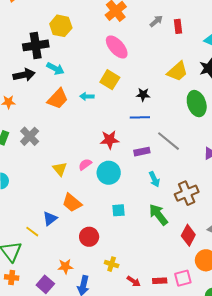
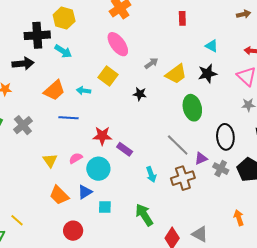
gray arrow: (156, 21) -> (151, 63), moved
red rectangle: (178, 26) -> (182, 18), moved
cyan arrow: (55, 69) -> (63, 51), moved
blue line: (140, 117) -> (69, 118), moved
gray line: (169, 141) -> (178, 145), moved
purple rectangle: (142, 152) -> (125, 149), moved, turned 42
cyan arrow: (154, 179) -> (151, 174), moved
brown cross: (187, 193) -> (183, 178), moved
blue triangle: (50, 219) -> (85, 192), moved

